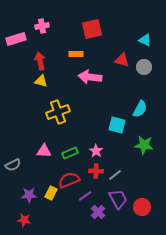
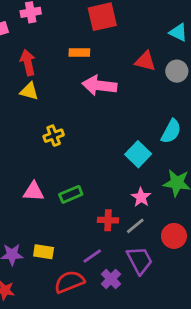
yellow cross: (58, 112) -> (54, 136), size x0.6
cyan square: (117, 125) -> (138, 154), turned 30
pink star: (96, 151) -> (141, 197), moved
red semicircle: (69, 180) -> (69, 282), moved
yellow rectangle: (51, 193) -> (44, 252), turned 72
red circle: (142, 207) -> (174, 236), moved

